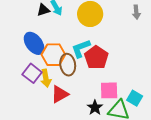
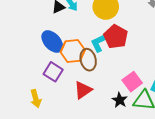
red pentagon: (96, 57) -> (116, 37), moved
yellow arrow: (46, 78) -> (36, 99), moved
pink square: (109, 90) -> (132, 82), turned -30

